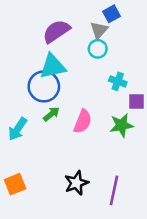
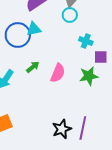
cyan triangle: (53, 66) -> (34, 29), size x0.7
blue circle: (44, 86) -> (18, 35), moved
black star: (76, 183) -> (62, 129), moved

